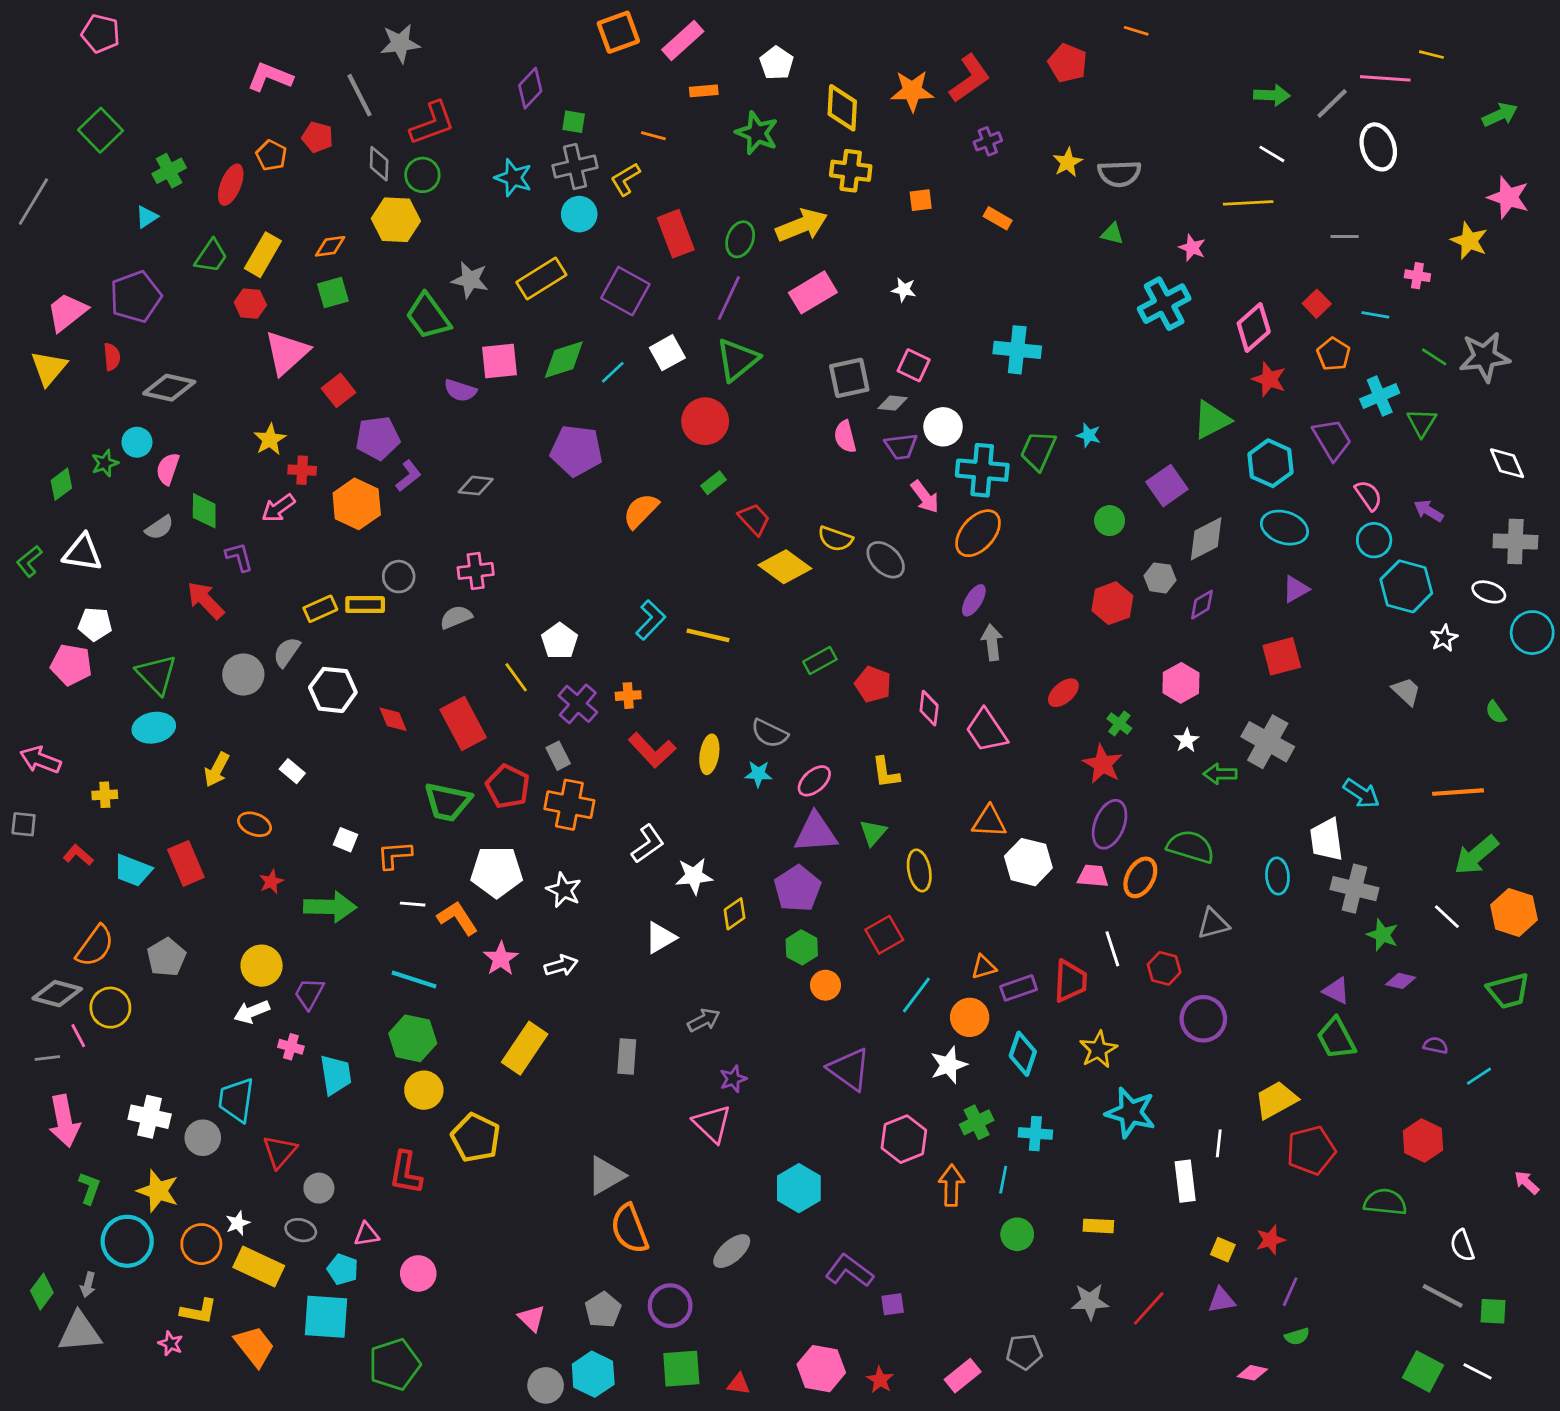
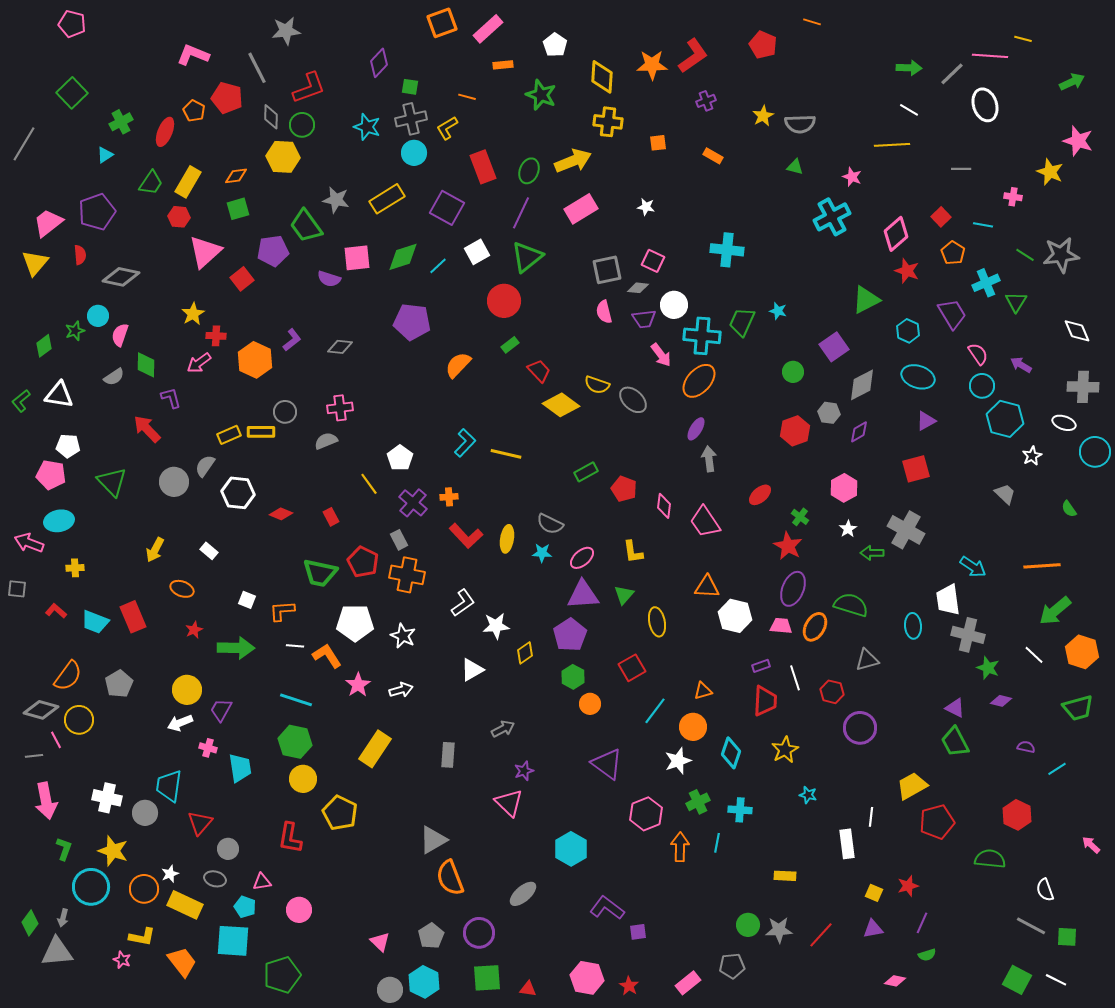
red pentagon: (317, 137) -> (227, 98), size x1.4
purple pentagon: (378, 438) -> (273, 251), moved
cyan hexagon: (1270, 463) -> (908, 331), size x0.7
red diamond: (393, 719) -> (281, 514), turned -45
red rectangle: (463, 723) -> (331, 517), size x0.5
cyan ellipse: (154, 728) -> (59, 521), moved
purple rectangle: (1019, 988) -> (761, 666), moved, size x0.7
cyan star: (1131, 1113) -> (808, 795), size x0.5
green circle: (1017, 1234) -> (748, 925), moved

